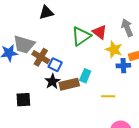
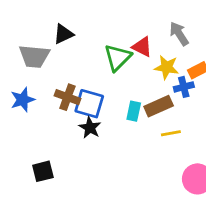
gray trapezoid: (24, 44) -> (34, 56), moved
blue square: (55, 65) -> (89, 104), size x1.5
brown rectangle: (69, 84) -> (159, 106), moved
black square: (23, 100) -> (43, 171), moved

